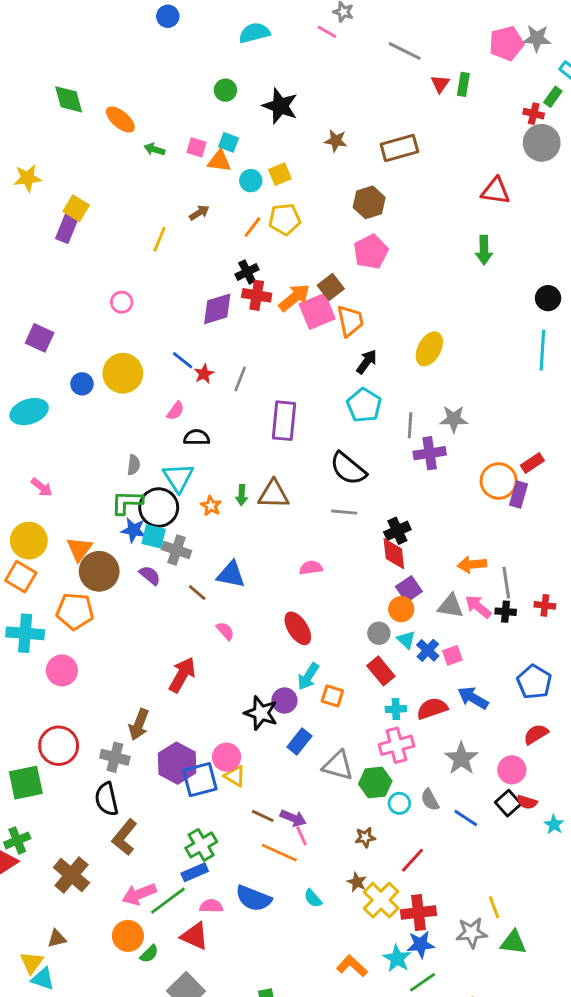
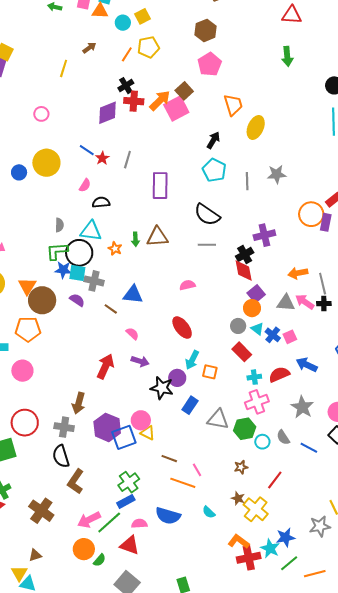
orange trapezoid: (350, 321) -> (233, 105), moved
purple cross: (430, 453) -> (264, 235), moved
cyan triangle: (178, 478) -> (91, 231), turned -45
purple arrow: (293, 818) -> (140, 361), moved
red cross: (418, 913) -> (249, 558), moved
orange L-shape: (352, 966) -> (239, 541), moved

